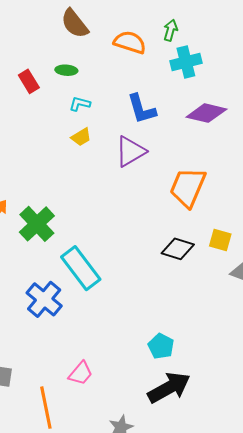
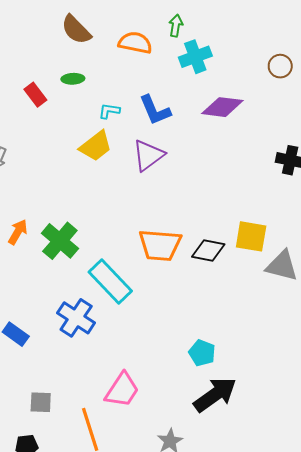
cyan L-shape: (80, 104) -> (109, 111), moved
yellow trapezoid: (81, 137) -> (96, 146), size x1.6
orange trapezoid: (188, 187) -> (160, 245), moved, turned -102
yellow square: (220, 240) -> (251, 236), size x1.4
pink trapezoid: (81, 373) -> (122, 390), size x1.4

